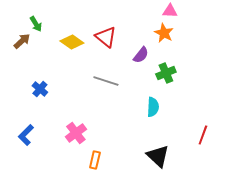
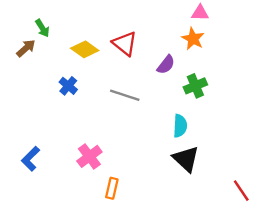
blue cross: (40, 89) -> (68, 86), moved
red line: (203, 135) -> (241, 191), moved, turned -54
black triangle: (158, 156) -> (186, 159), moved

